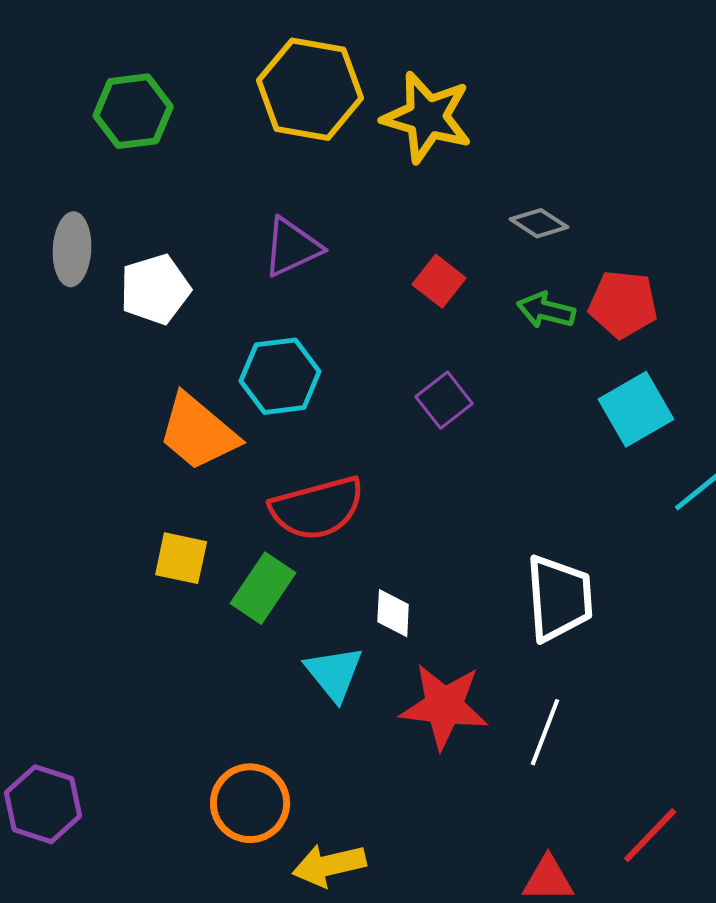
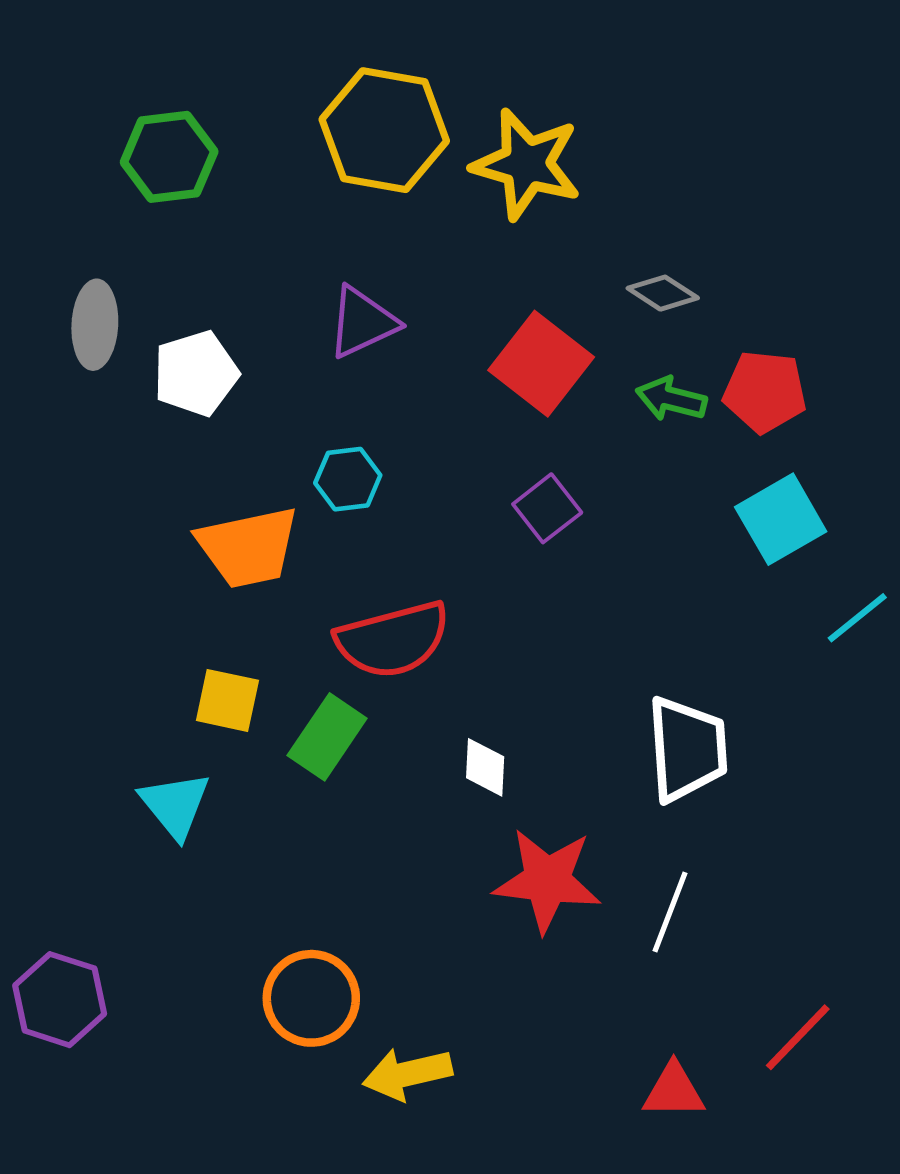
red square: (439, 281) -> (541, 364), size x1.6
cyan hexagon: (280, 376) -> (348, 479), size x0.7
orange trapezoid: (198, 432) -> (248, 547), turned -52
cyan triangle: (334, 673) -> (175, 805), moved

